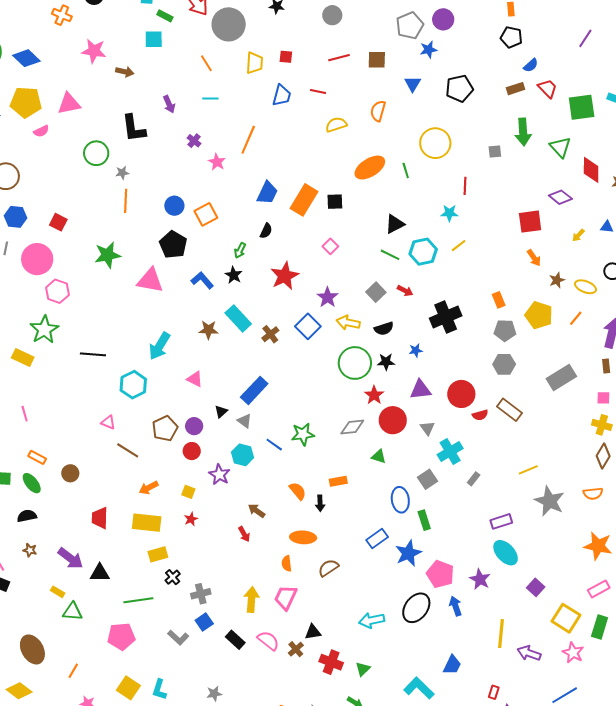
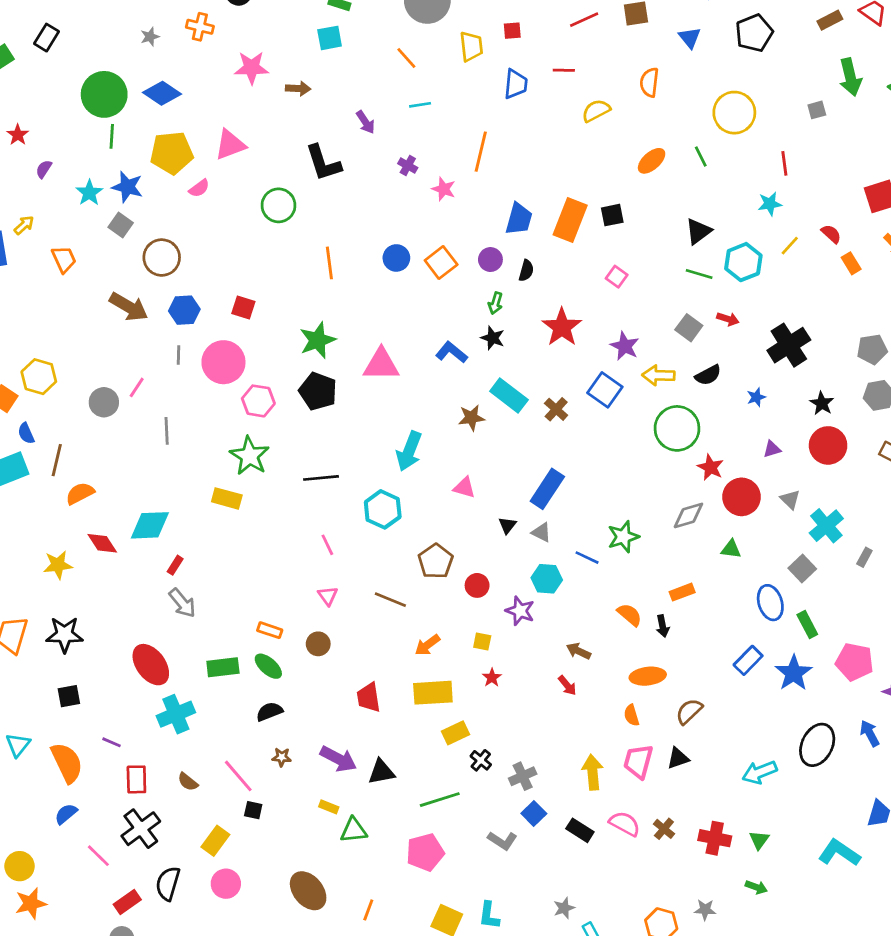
orange ellipse: (370, 168) -> (652, 161), size x0.7
gray star: (122, 173) -> (150, 37), moved
black pentagon: (173, 245) -> (318, 391), moved
orange rectangle: (499, 300) -> (851, 263), moved
black star: (386, 362) -> (822, 403), moved, turned -30
purple triangle: (420, 390) -> (772, 449), size x0.6
pink line: (25, 414) -> (327, 545), moved
red semicircle: (480, 415) -> (831, 234), moved, turned -112
pink triangle: (108, 422) -> (328, 596), moved, turned 42
purple circle: (194, 426) -> (490, 260), moved
pink pentagon: (440, 574) -> (854, 662), moved
black triangle: (313, 632) -> (678, 758), moved

